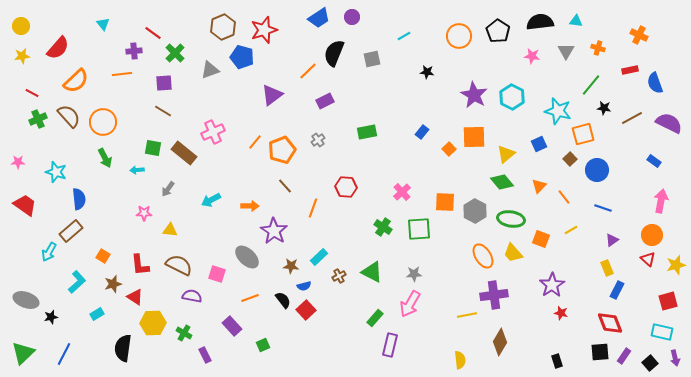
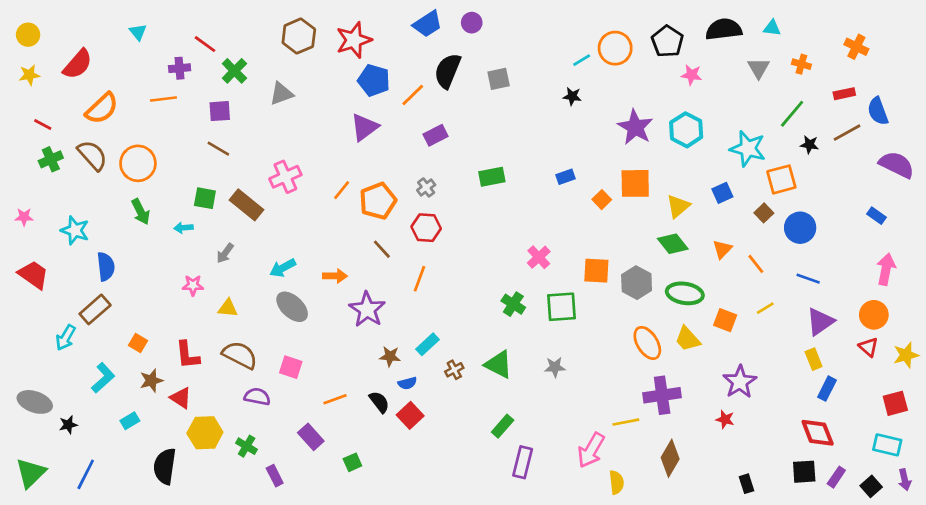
cyan line: (404, 36) -> (582, 60), moved
pink star: (532, 56) -> (692, 75), moved
blue pentagon: (242, 57) -> (374, 80), moved
brown line: (632, 118) -> (847, 133), moved
blue rectangle: (422, 132) -> (566, 177), turned 32
red hexagon: (346, 187) -> (426, 228), moved
purple triangle: (612, 240) -> (820, 322), size x1.6
gray ellipse: (247, 257) -> (292, 307), moved
pink arrow: (410, 304) -> (591, 450), moved
red star: (561, 313) -> (725, 419), moved

